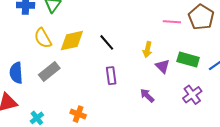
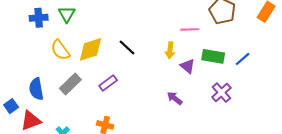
pink line: (172, 22) -> (190, 29), moved
purple rectangle: (111, 76) -> (108, 83), moved, turned 66

